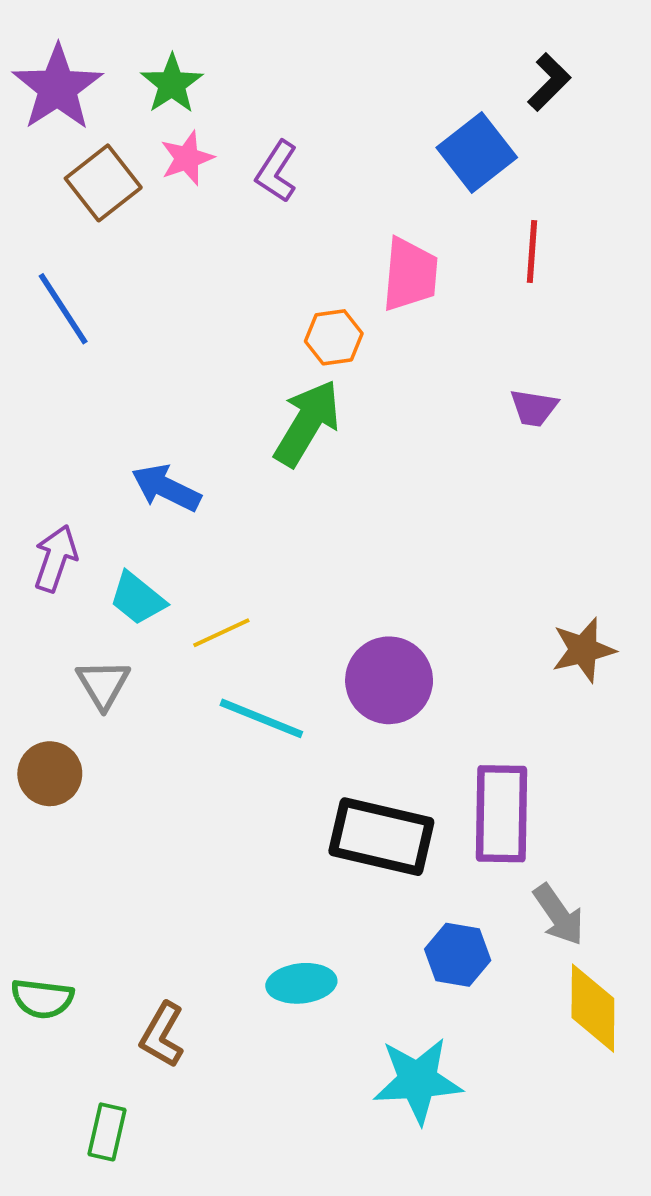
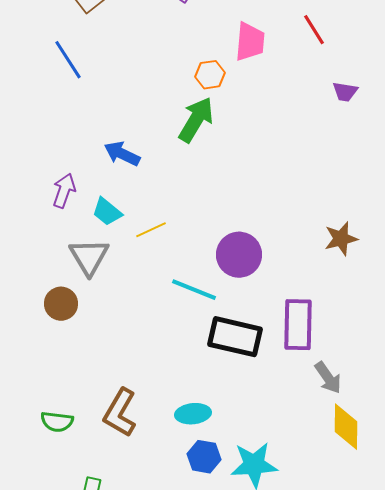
red line: (532, 252) -> (314, 30), turned -36
purple trapezoid: (534, 408) -> (345, 92), moved
gray triangle: (103, 684) -> (89, 257), size x1.4
cyan line: (261, 718) -> (194, 290), moved
blue hexagon: (458, 955) -> (204, 457), moved
brown L-shape: (162, 1035) -> (120, 413), moved, size x1.4

